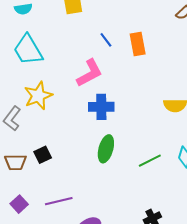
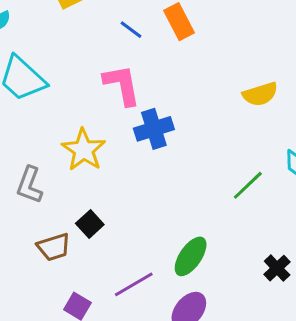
pink L-shape: (90, 73) -> (122, 85), turned -56
yellow star: (38, 96) -> (84, 150), moved
green ellipse: (106, 149) -> (191, 256), moved, turned 36

